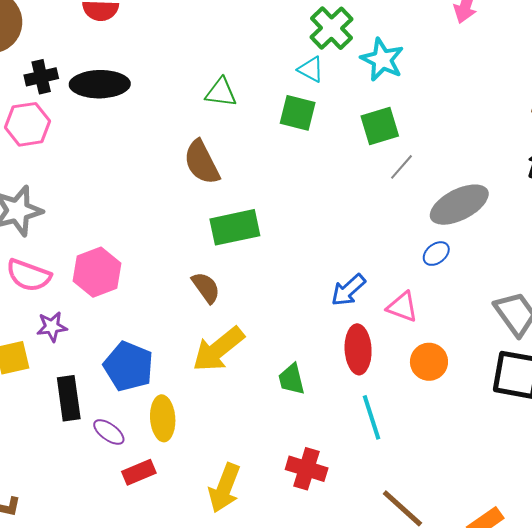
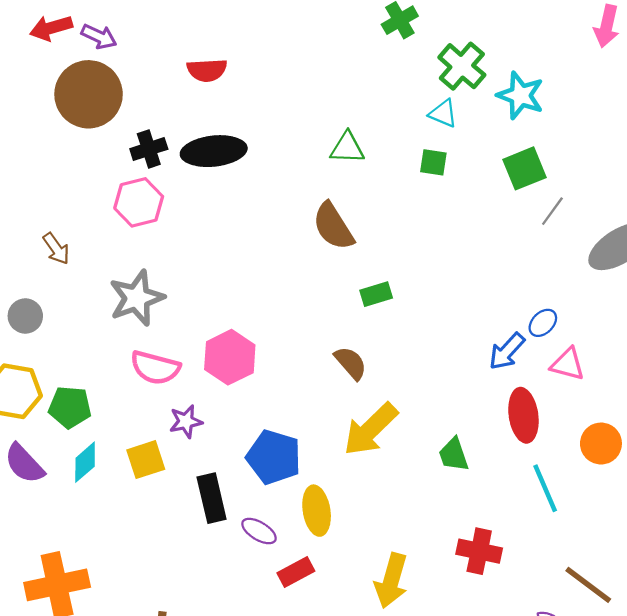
green square: (298, 113) -> (433, 162), size x0.7
green rectangle: (235, 227) -> (376, 294), size x0.6
blue ellipse: (436, 254) -> (543, 323), moved
orange circle: (429, 362) -> (601, 444), moved

